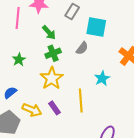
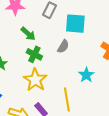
green cross: (53, 53) -> (34, 54), turned -35

